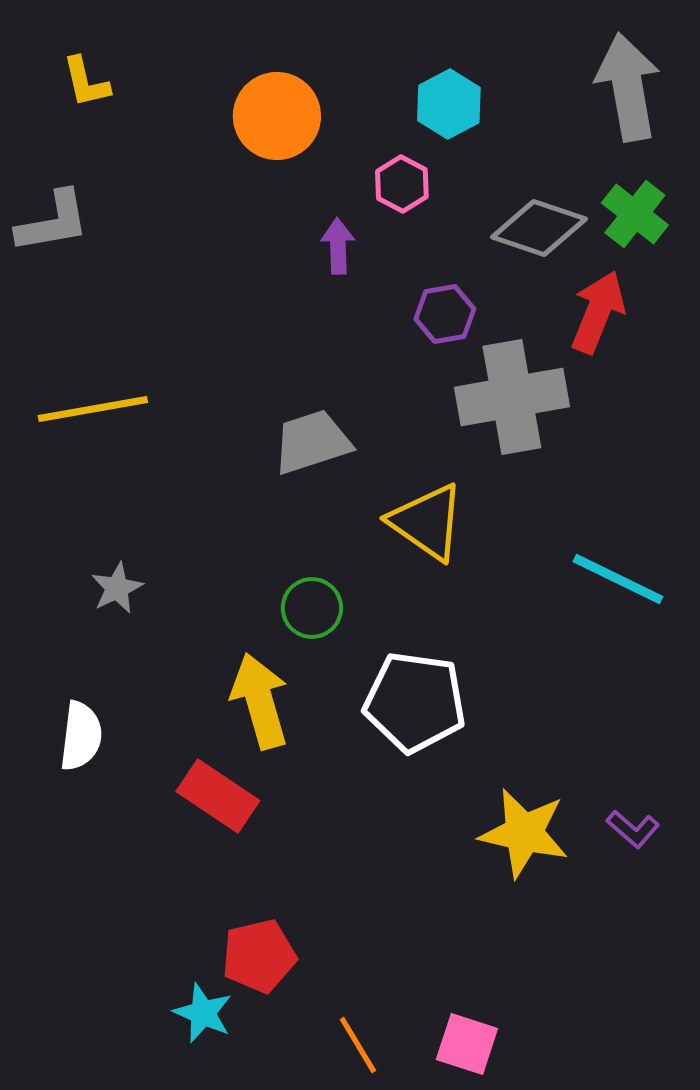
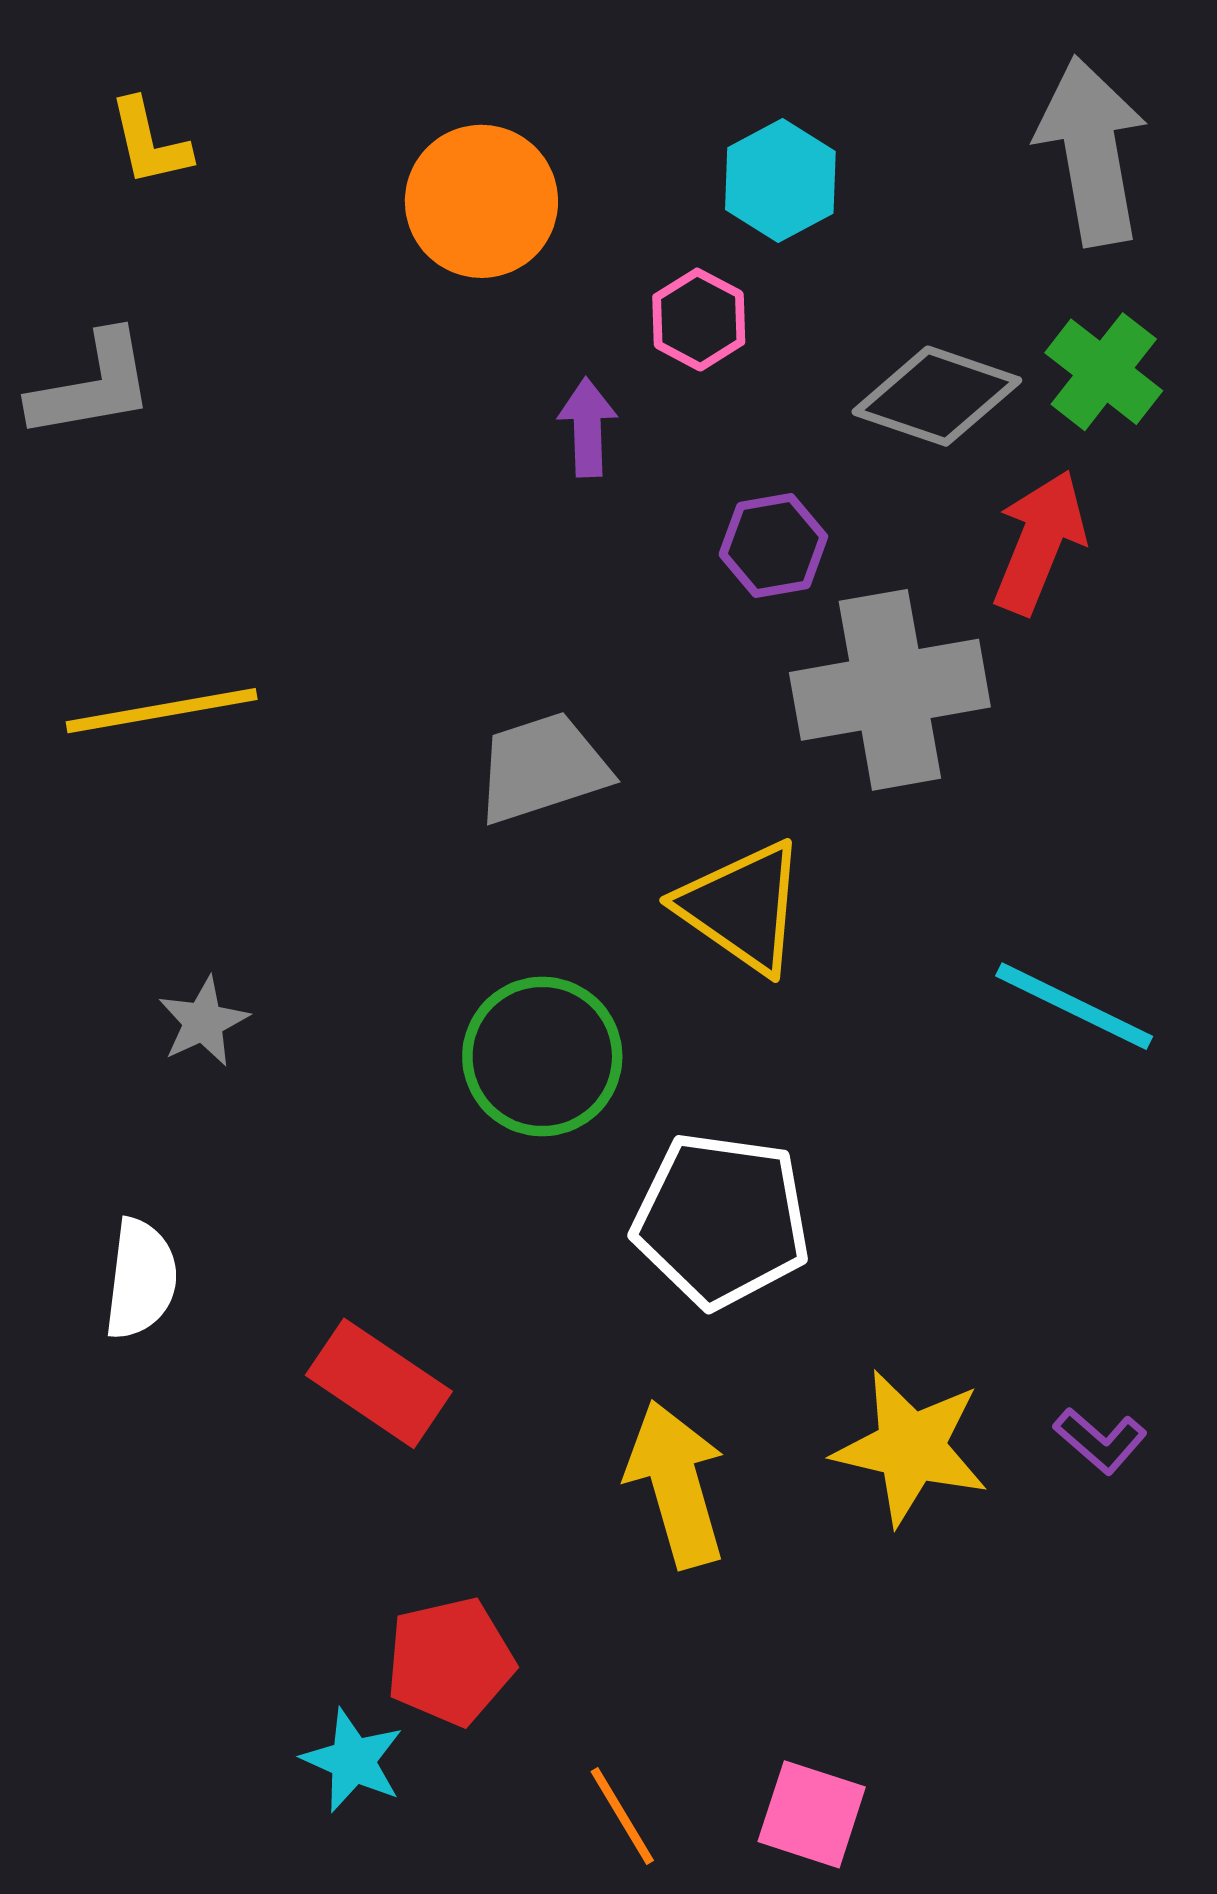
green circle: (312, 608) -> (542, 1057), size x1.5
yellow arrow: (260, 701) -> (676, 1484), moved

